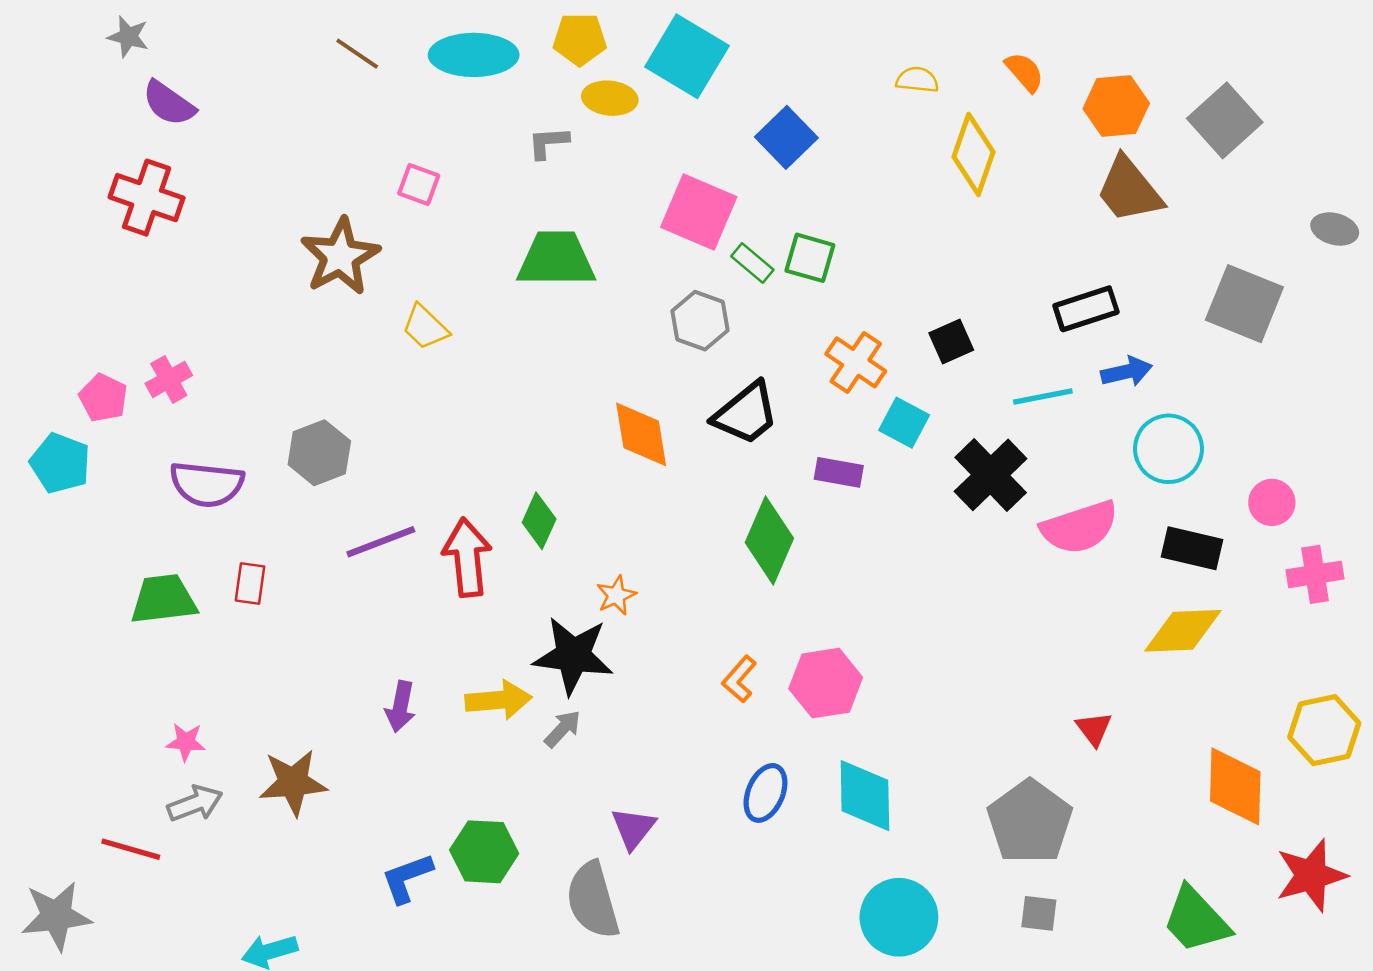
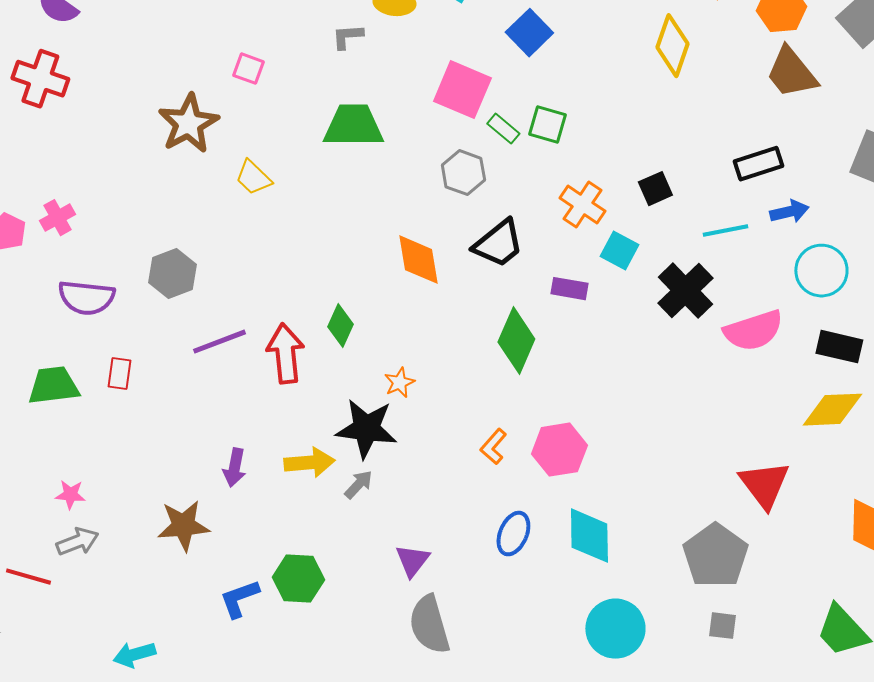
red triangle: (1094, 729) -> (764, 485), size x1.8
brown star: (293, 782) -> (183, 526), moved
gray semicircle: (593, 900) -> (429, 625), moved

